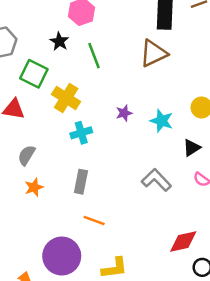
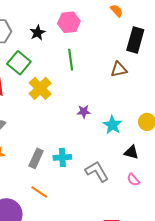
black star: (59, 41) -> (38, 33), moved
brown triangle: (154, 53) -> (119, 69), size x0.7
cyan cross: (81, 133) -> (62, 157), moved
black triangle: (192, 148) -> (131, 152), turned 35

